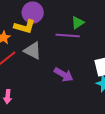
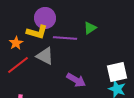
purple line: (68, 36) -> (65, 38), moved

